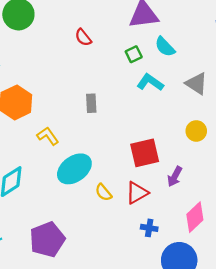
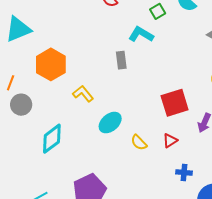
cyan L-shape: (150, 82) -> (141, 34), moved
cyan ellipse: (74, 169) -> (110, 123), size x0.7
red triangle: (137, 193) -> (170, 141), size x0.7

